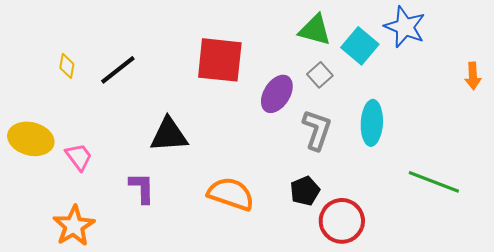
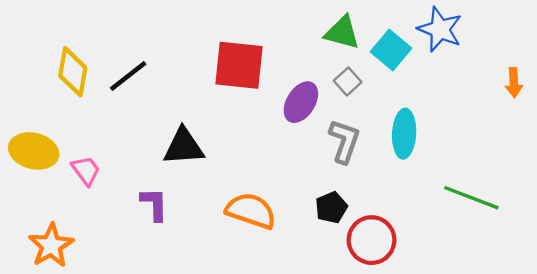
yellow diamond: (67, 66) -> (73, 72), size x1.8
orange star: (74, 226) -> (51, 245), moved

